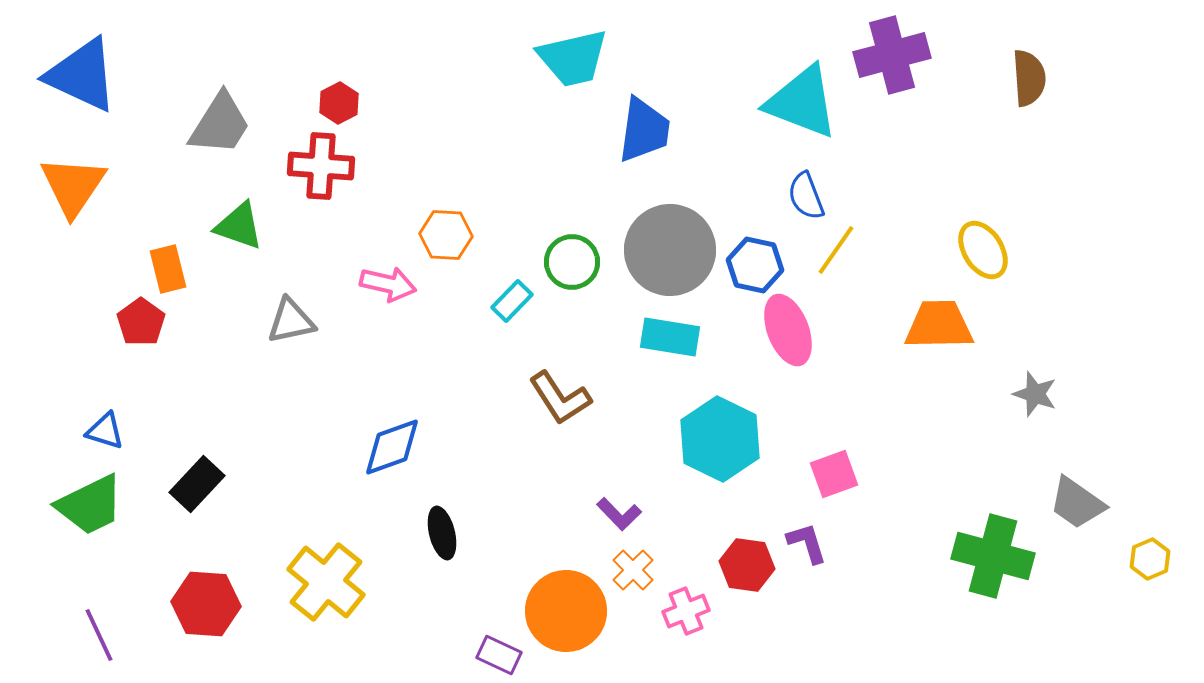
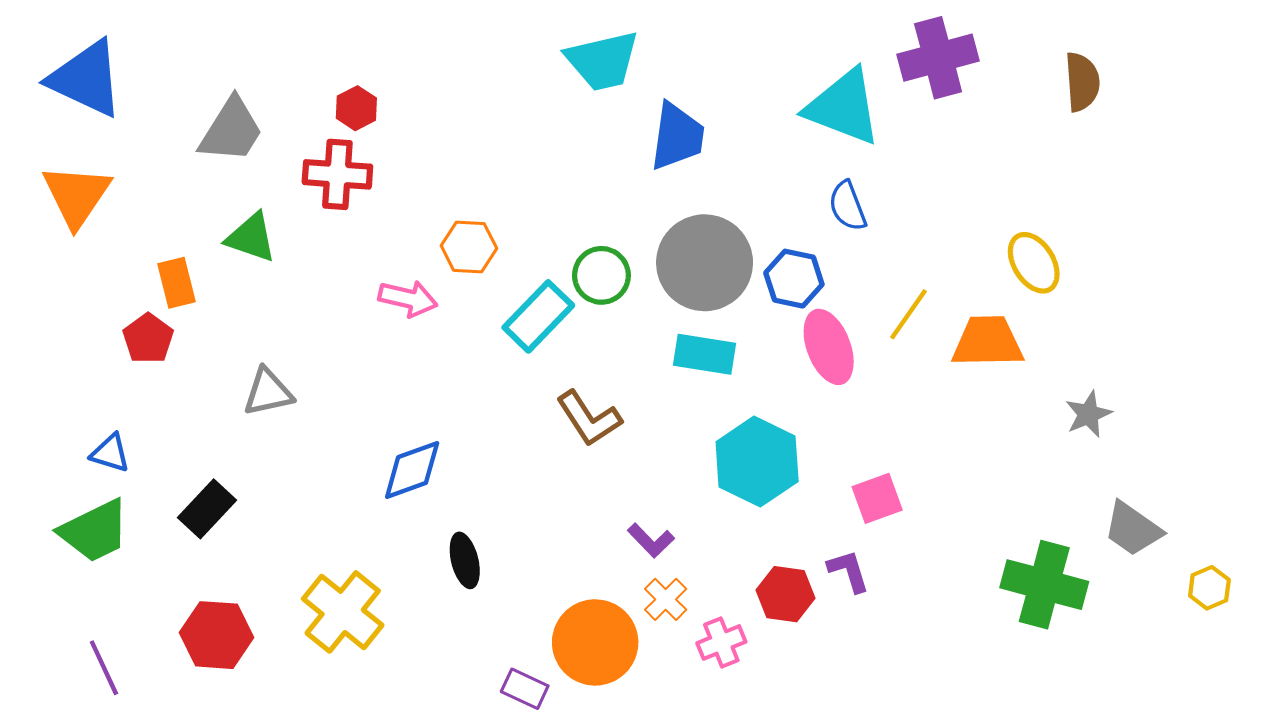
yellow line: (836, 250) -> (909, 314), moved
cyan rectangle: (512, 301) -> (538, 316), size x1.6
gray triangle: (291, 321) -> (268, 392), moved
gray star: (1035, 394) -> (1088, 414), turned 30

